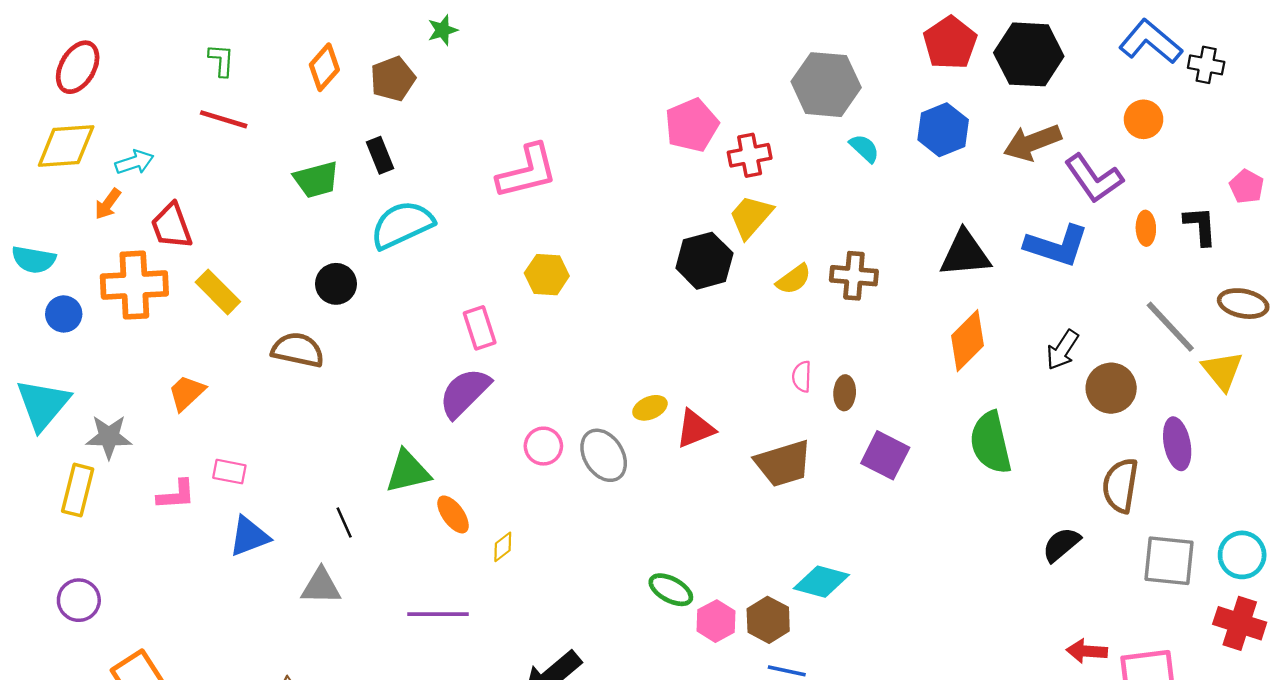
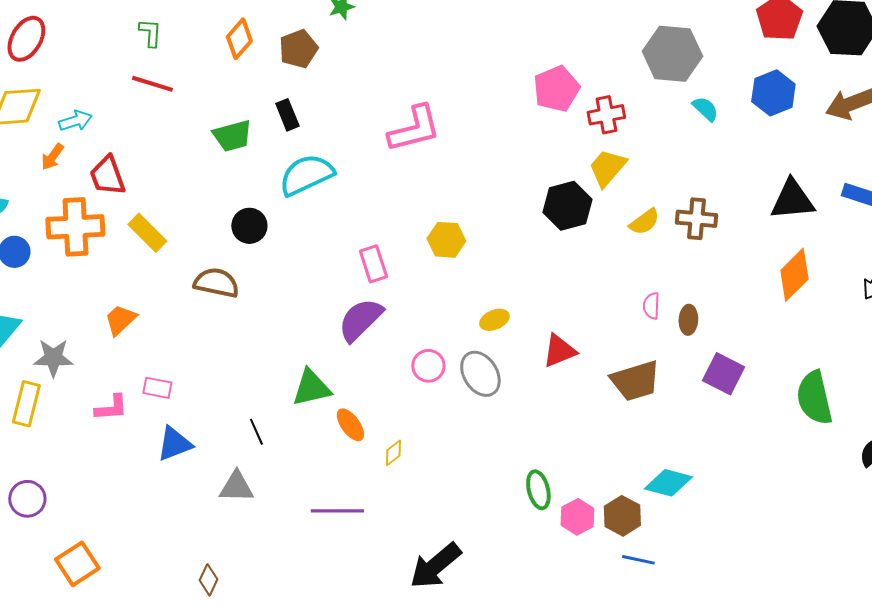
yellow hexagon: (547, 275) -> (446, 240), moved
yellow ellipse: (650, 408) -> (494, 320), moved
green semicircle: (991, 443) -> (814, 398), moved
green ellipse: (671, 590) -> (538, 490), turned 48

